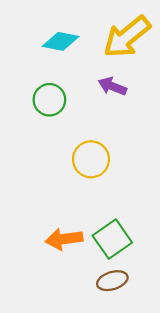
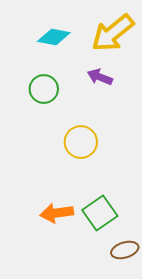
brown ellipse: (112, 281) -> (125, 250), moved

